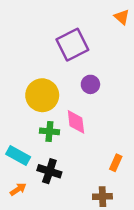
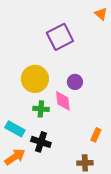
purple circle: (90, 84) -> (75, 82), moved
orange arrow: (18, 189) -> (15, 157), size x1.5

